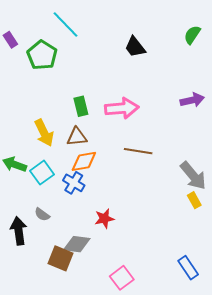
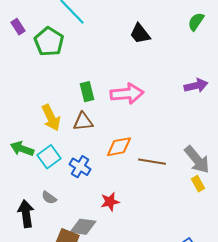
brown line: (138, 151) -> (152, 162), moved
orange diamond: (84, 161) -> (119, 147), moved

